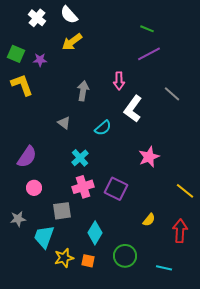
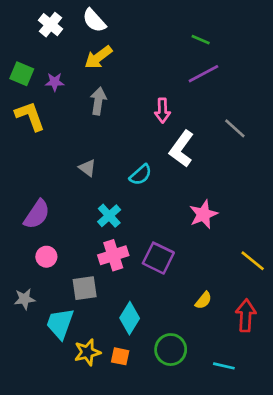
gray arrow: (83, 91) -> (98, 101), moved

